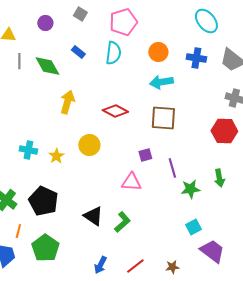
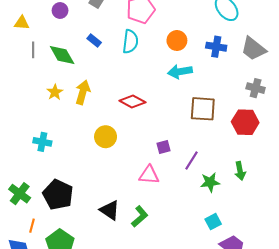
brown square: (163, 118) -> (203, 109), moved
yellow star: (56, 156) -> (55, 92), moved
purple line: (172, 168) -> (191, 161), turned 48

